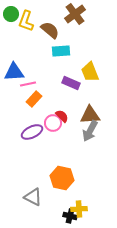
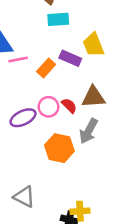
orange rectangle: (34, 99) -> (46, 68), moved
red semicircle: (62, 116) -> (69, 106), moved
gray arrow: (90, 131) -> (89, 131), moved
orange hexagon: (62, 178) -> (59, 148), moved

